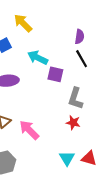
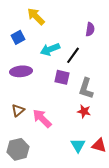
cyan arrow: (38, 58) -> (50, 49), turned -48
black line: (82, 59) -> (73, 55), moved, turned 66
purple square: (55, 74) -> (62, 77), moved

